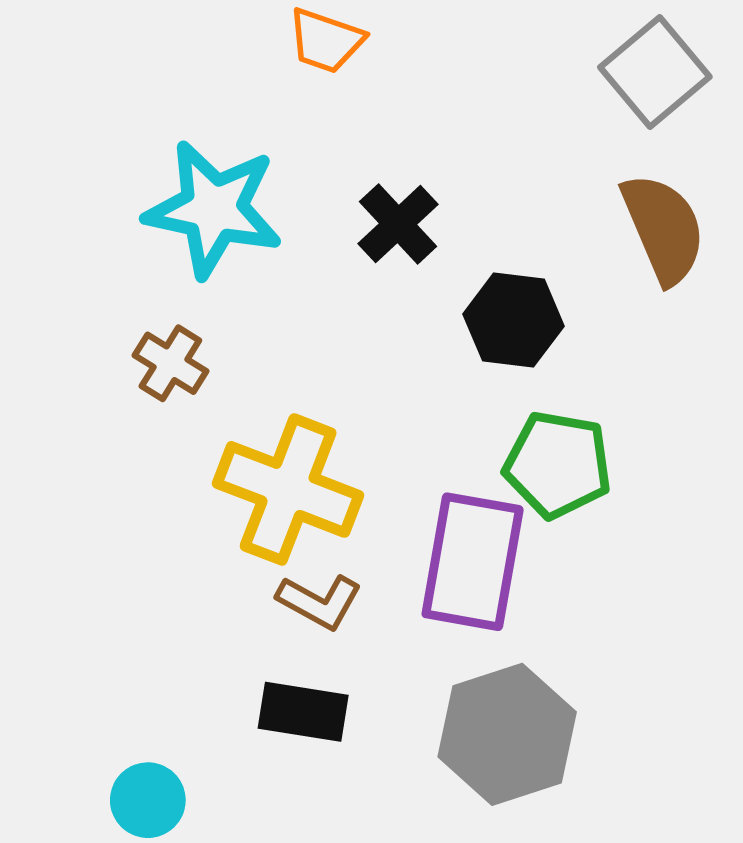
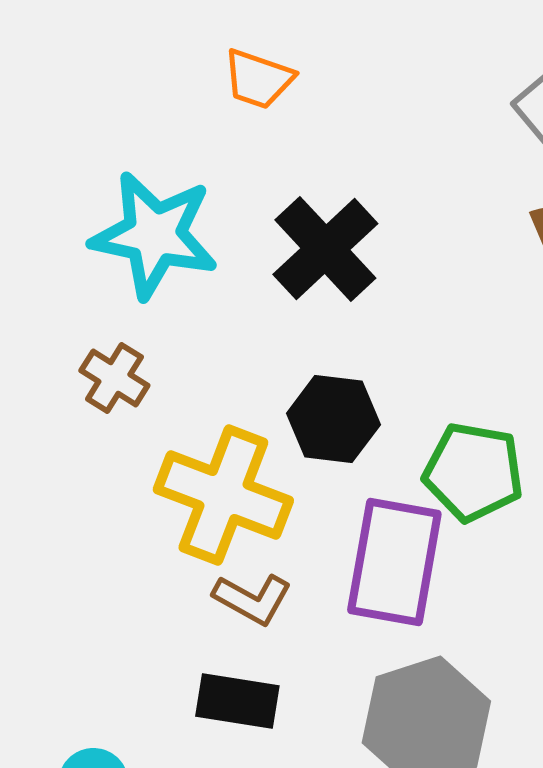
black cross: (398, 224) -> (325, 249), size x1.4
black hexagon: (514, 320) -> (333, 419), moved

